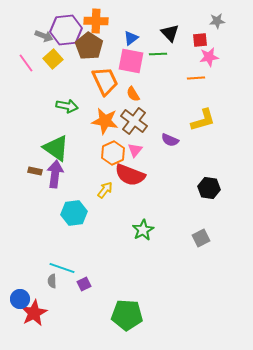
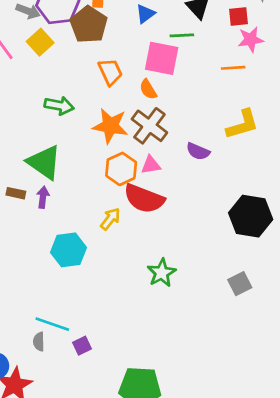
pink square: (131, 61) -> (162, 58), moved
orange trapezoid: (105, 81) -> (110, 72), size x0.7
pink triangle: (135, 150) -> (151, 165), turned 42
purple arrow: (55, 174) -> (43, 197), size x0.6
black hexagon: (209, 188) -> (251, 216), size x1.4

